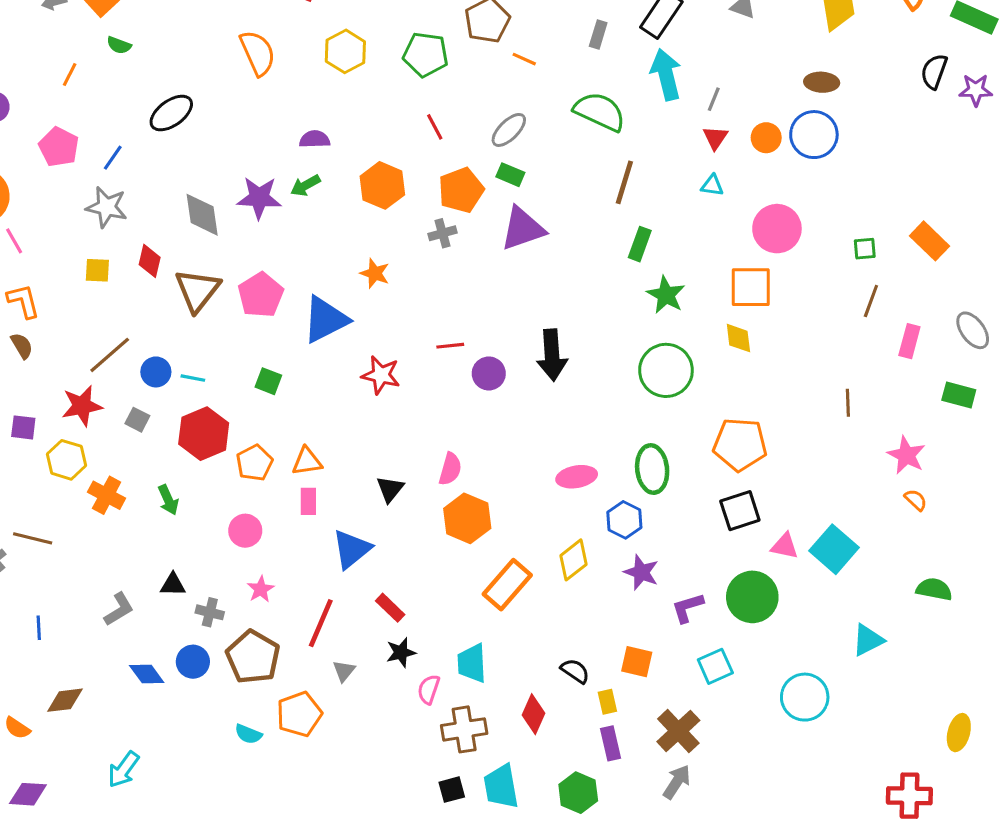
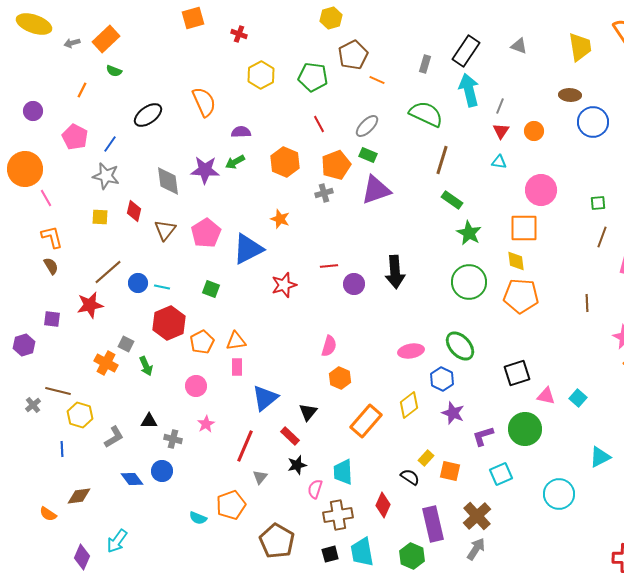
orange semicircle: (258, 53) -> (204, 102), moved
blue circle: (814, 135) -> (593, 122), moved
green rectangle: (640, 244) -> (452, 200), turned -75
brown triangle: (197, 290) -> (165, 230), size x0.7
red star: (381, 375) -> (284, 285), turned -30
gray square: (137, 420) -> (126, 344), moved
orange pentagon: (740, 444) -> (521, 296), moved
yellow hexagon: (66, 460) -> (80, 415), moved
green ellipse: (652, 469) -> (460, 346), turned -36
black triangle: (390, 489) -> (308, 412), moved
orange hexagon: (467, 518) -> (340, 378), size x0.7
cyan square: (834, 549) -> (578, 398), size x0.6
brown pentagon: (253, 657) -> (277, 541), moved
yellow rectangle: (607, 702) -> (426, 458), moved, turned 56
purple rectangle: (611, 743) -> (433, 524), size x1.6
purple diamond: (28, 794) -> (82, 557), moved, turned -70

